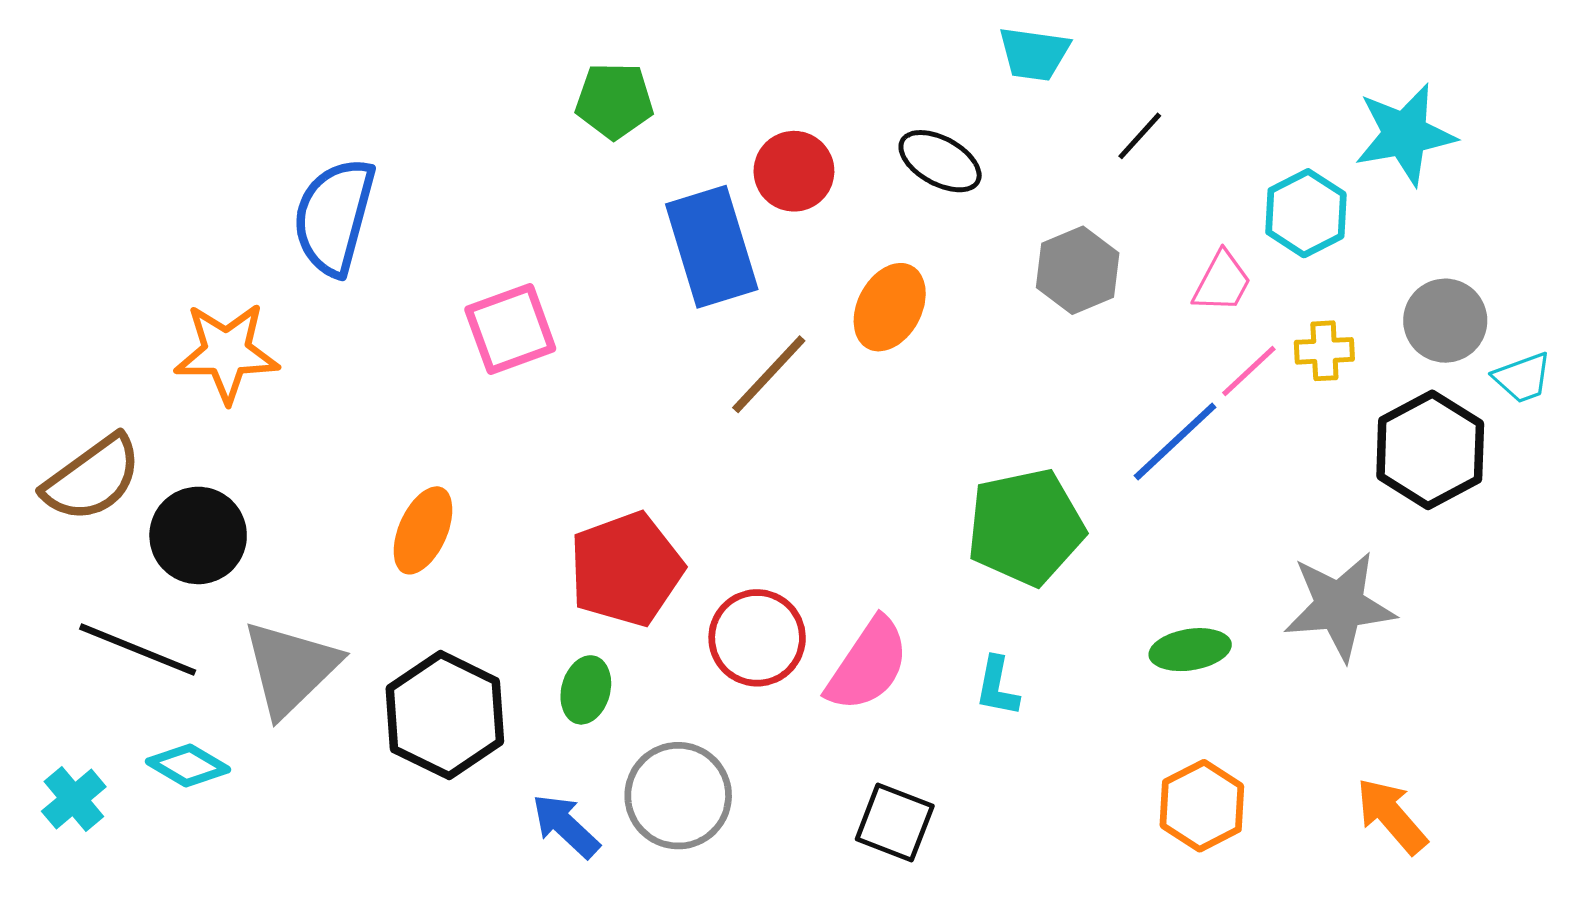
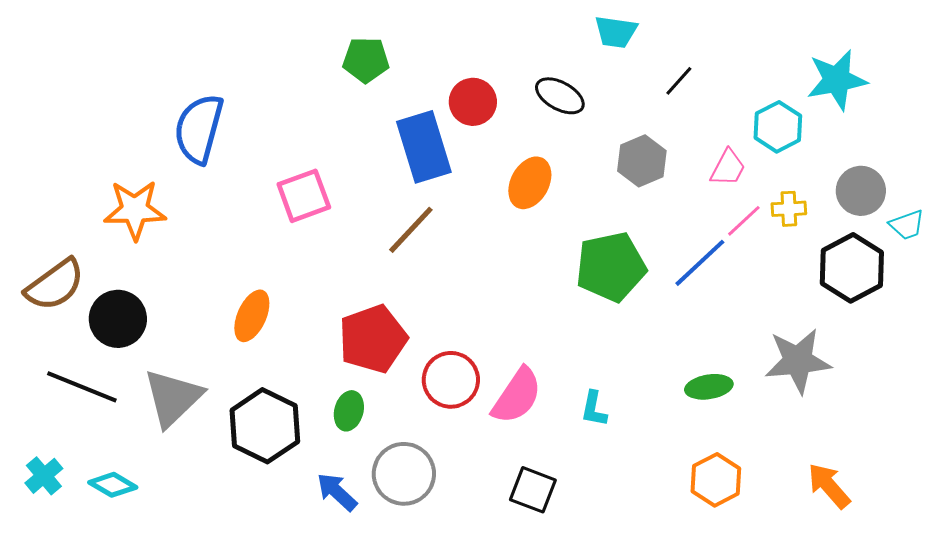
brown line: (769, 374) -> (411, 230), moved
green pentagon: (1026, 527) -> (611, 267), moved
cyan diamond: (188, 765) -> (113, 485), moved

